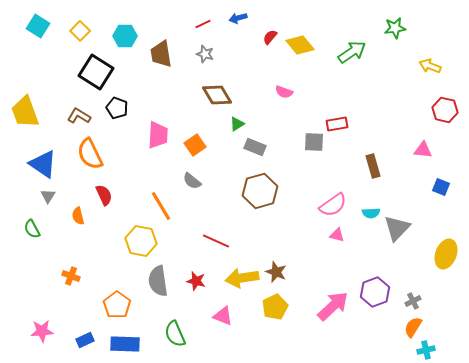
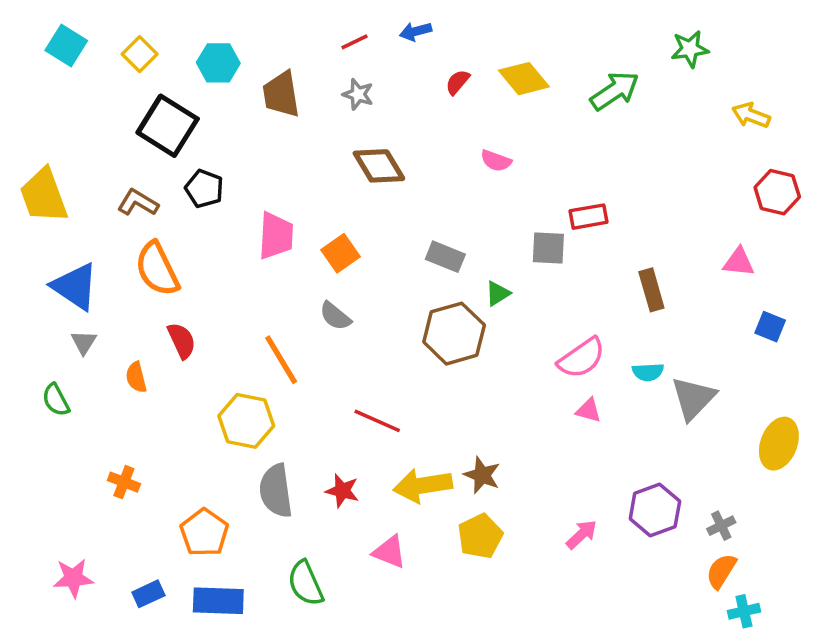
red semicircle: (270, 37) -> (458, 82), moved
green triangle: (237, 124) -> (498, 293), moved
pink arrow: (333, 306) -> (582, 534), size x0.6

